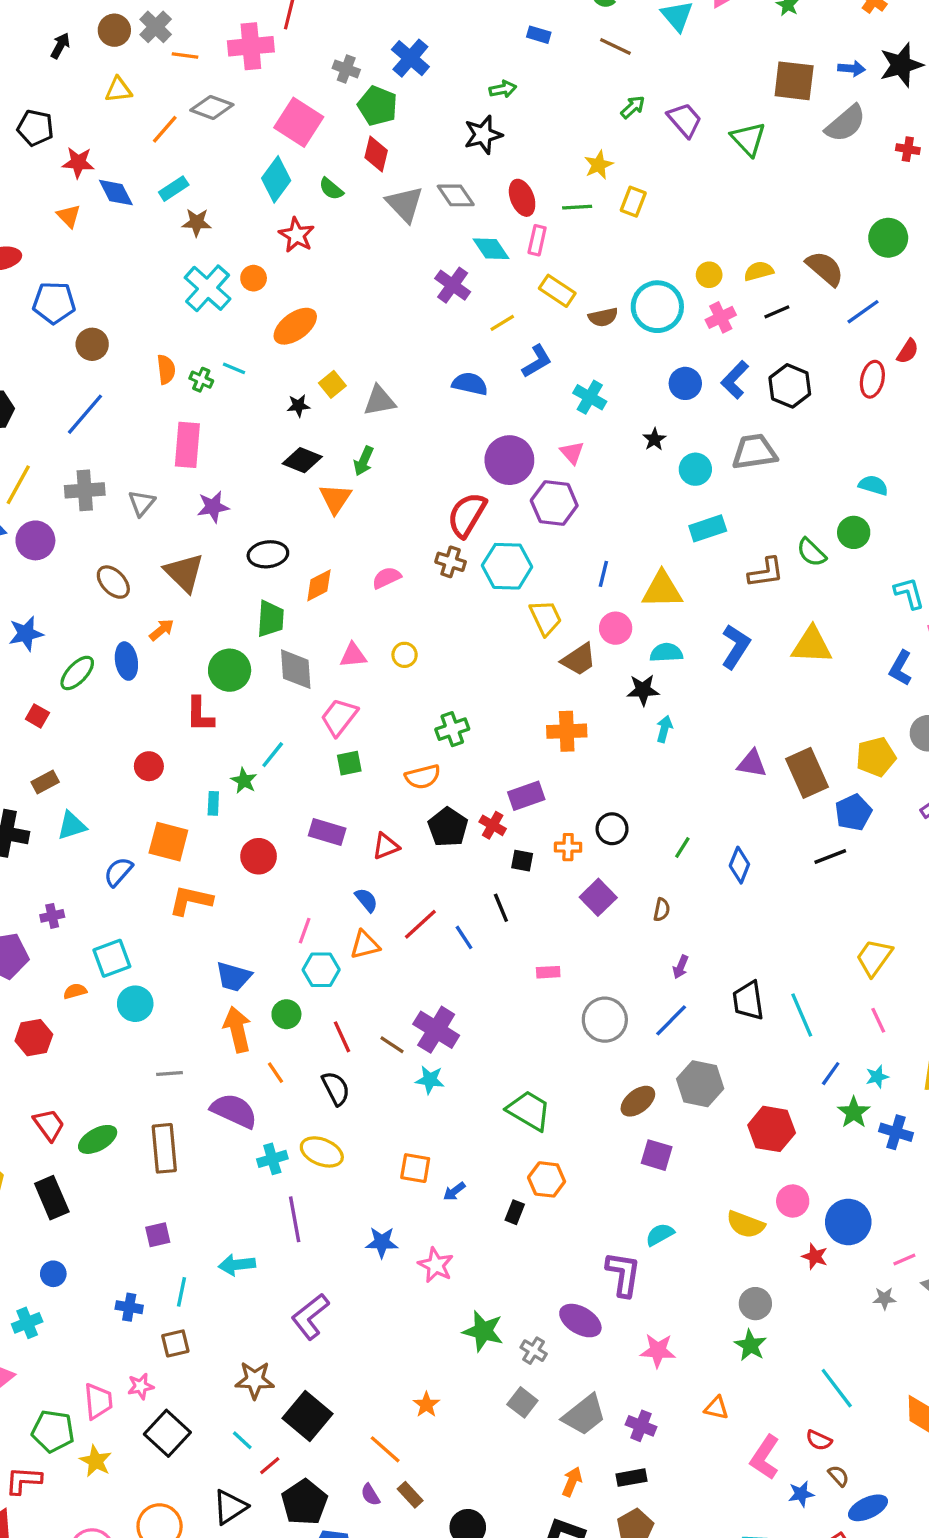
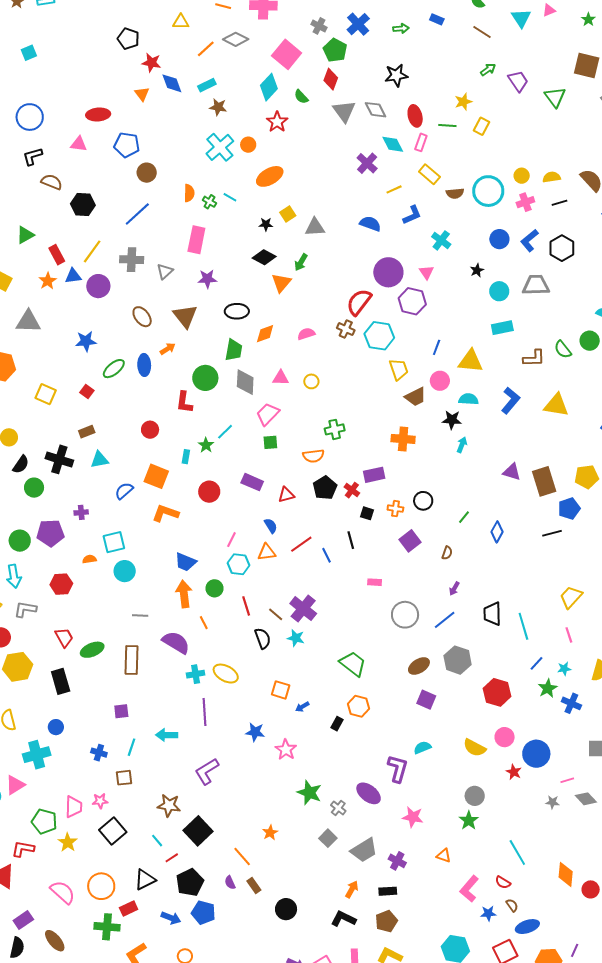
green arrow: (503, 89) -> (401, 29), moved
black semicircle: (336, 1088) -> (263, 638), moved
cyan cross: (27, 1323) -> (37, 755), size x1.5

